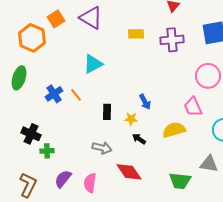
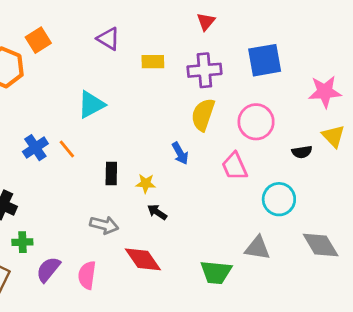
purple triangle: (91, 18) -> (108, 39), moved, size x0.7
blue arrow: (145, 102) -> (180, 153), moved
yellow semicircle: (174, 130) -> (203, 115), moved, turned -55
green cross: (47, 151) -> (22, 242), moved

